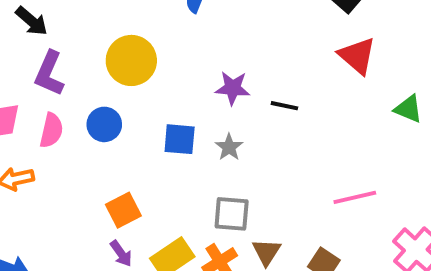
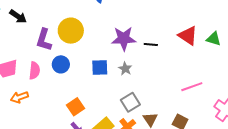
red triangle: (357, 56) -> (188, 36), moved
purple L-shape: (49, 73) -> (44, 40), moved
purple star: (233, 88) -> (124, 39), size x1.4
gray square: (232, 214) -> (130, 102), turned -30

